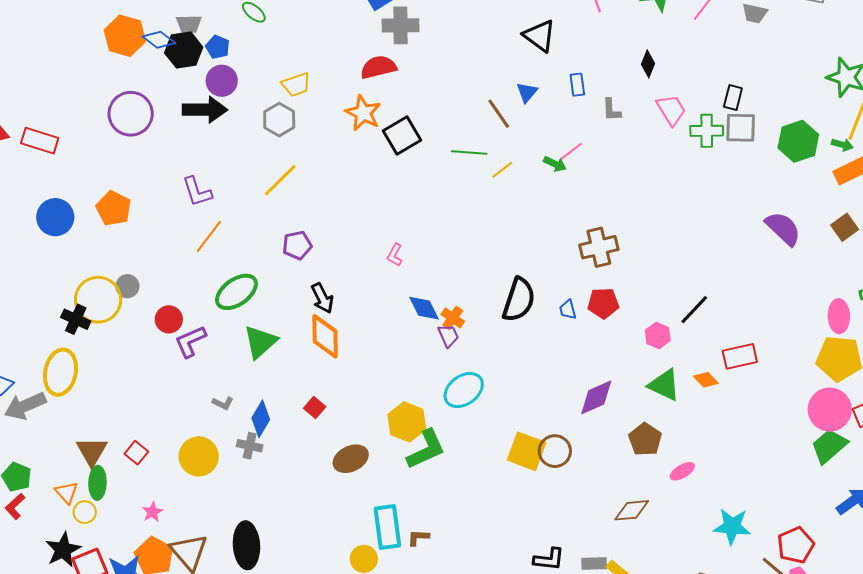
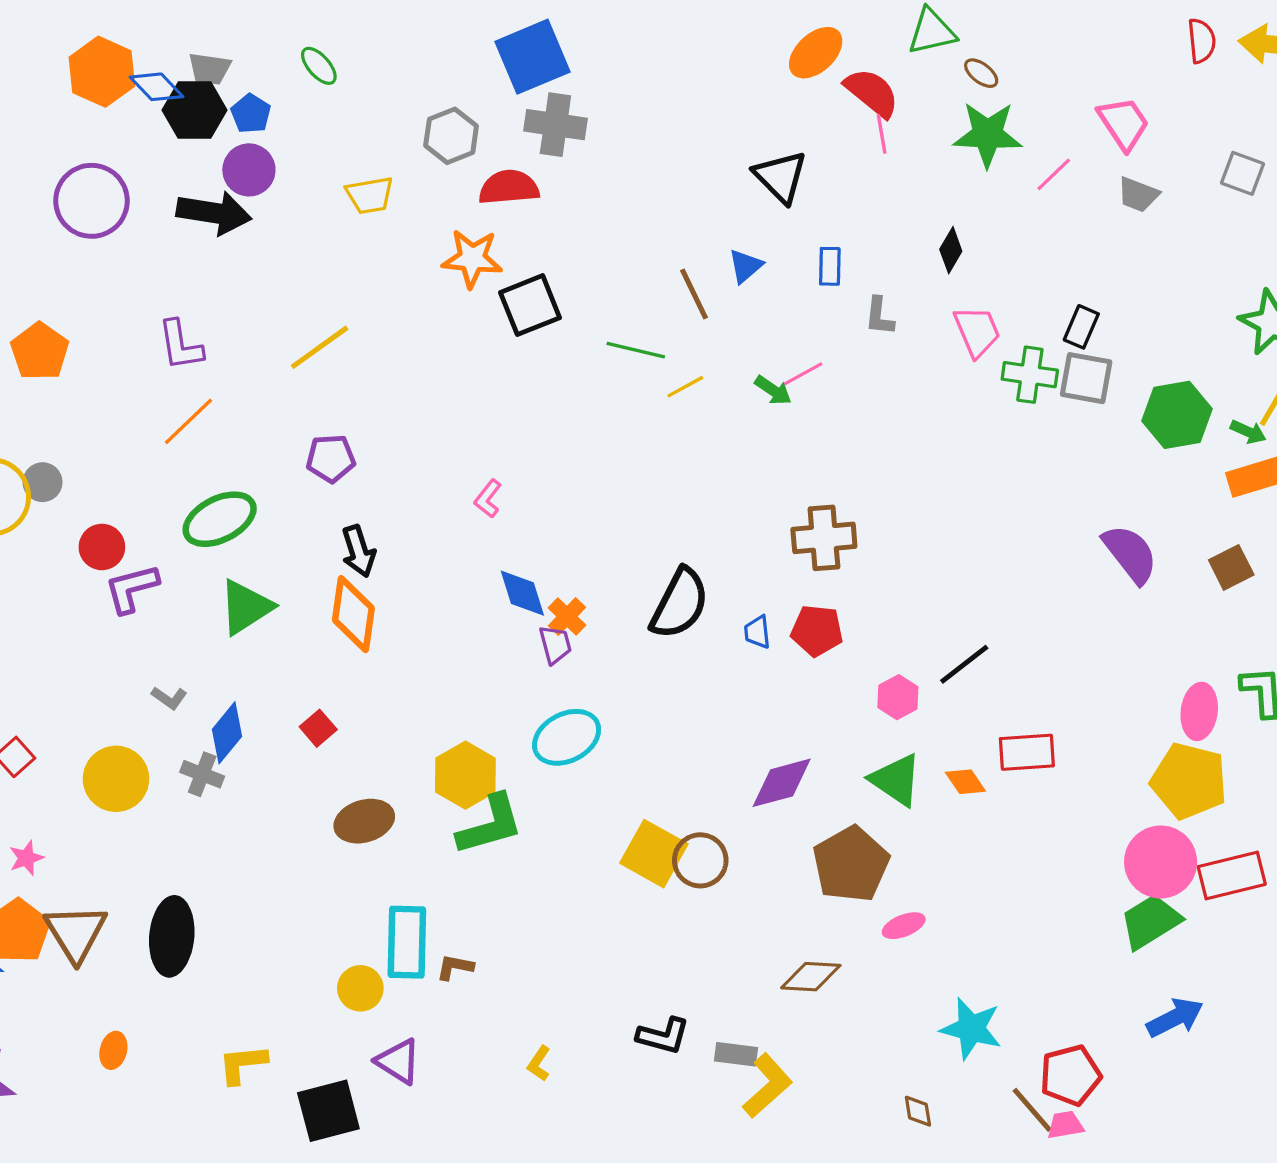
orange star: (363, 113) -> (472, 258), turned -30
gray hexagon: (279, 120) -> (451, 136), moved
brown pentagon: (645, 439) -> (851, 864), size x1.4

